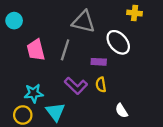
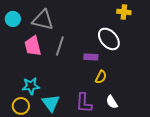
gray triangle: (84, 22) -> (43, 20), moved
yellow semicircle: (101, 85) -> (101, 77), moved, turned -144
purple L-shape: (76, 86) -> (84, 103), moved, turned 50

